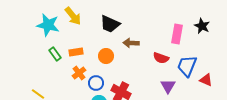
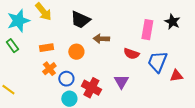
cyan star: (48, 25) -> (18, 21), turned -30
green rectangle: (55, 54) -> (12, 46), moved
red triangle: (206, 80) -> (176, 76), turned -32
purple triangle: (168, 86) -> (121, 82), moved

